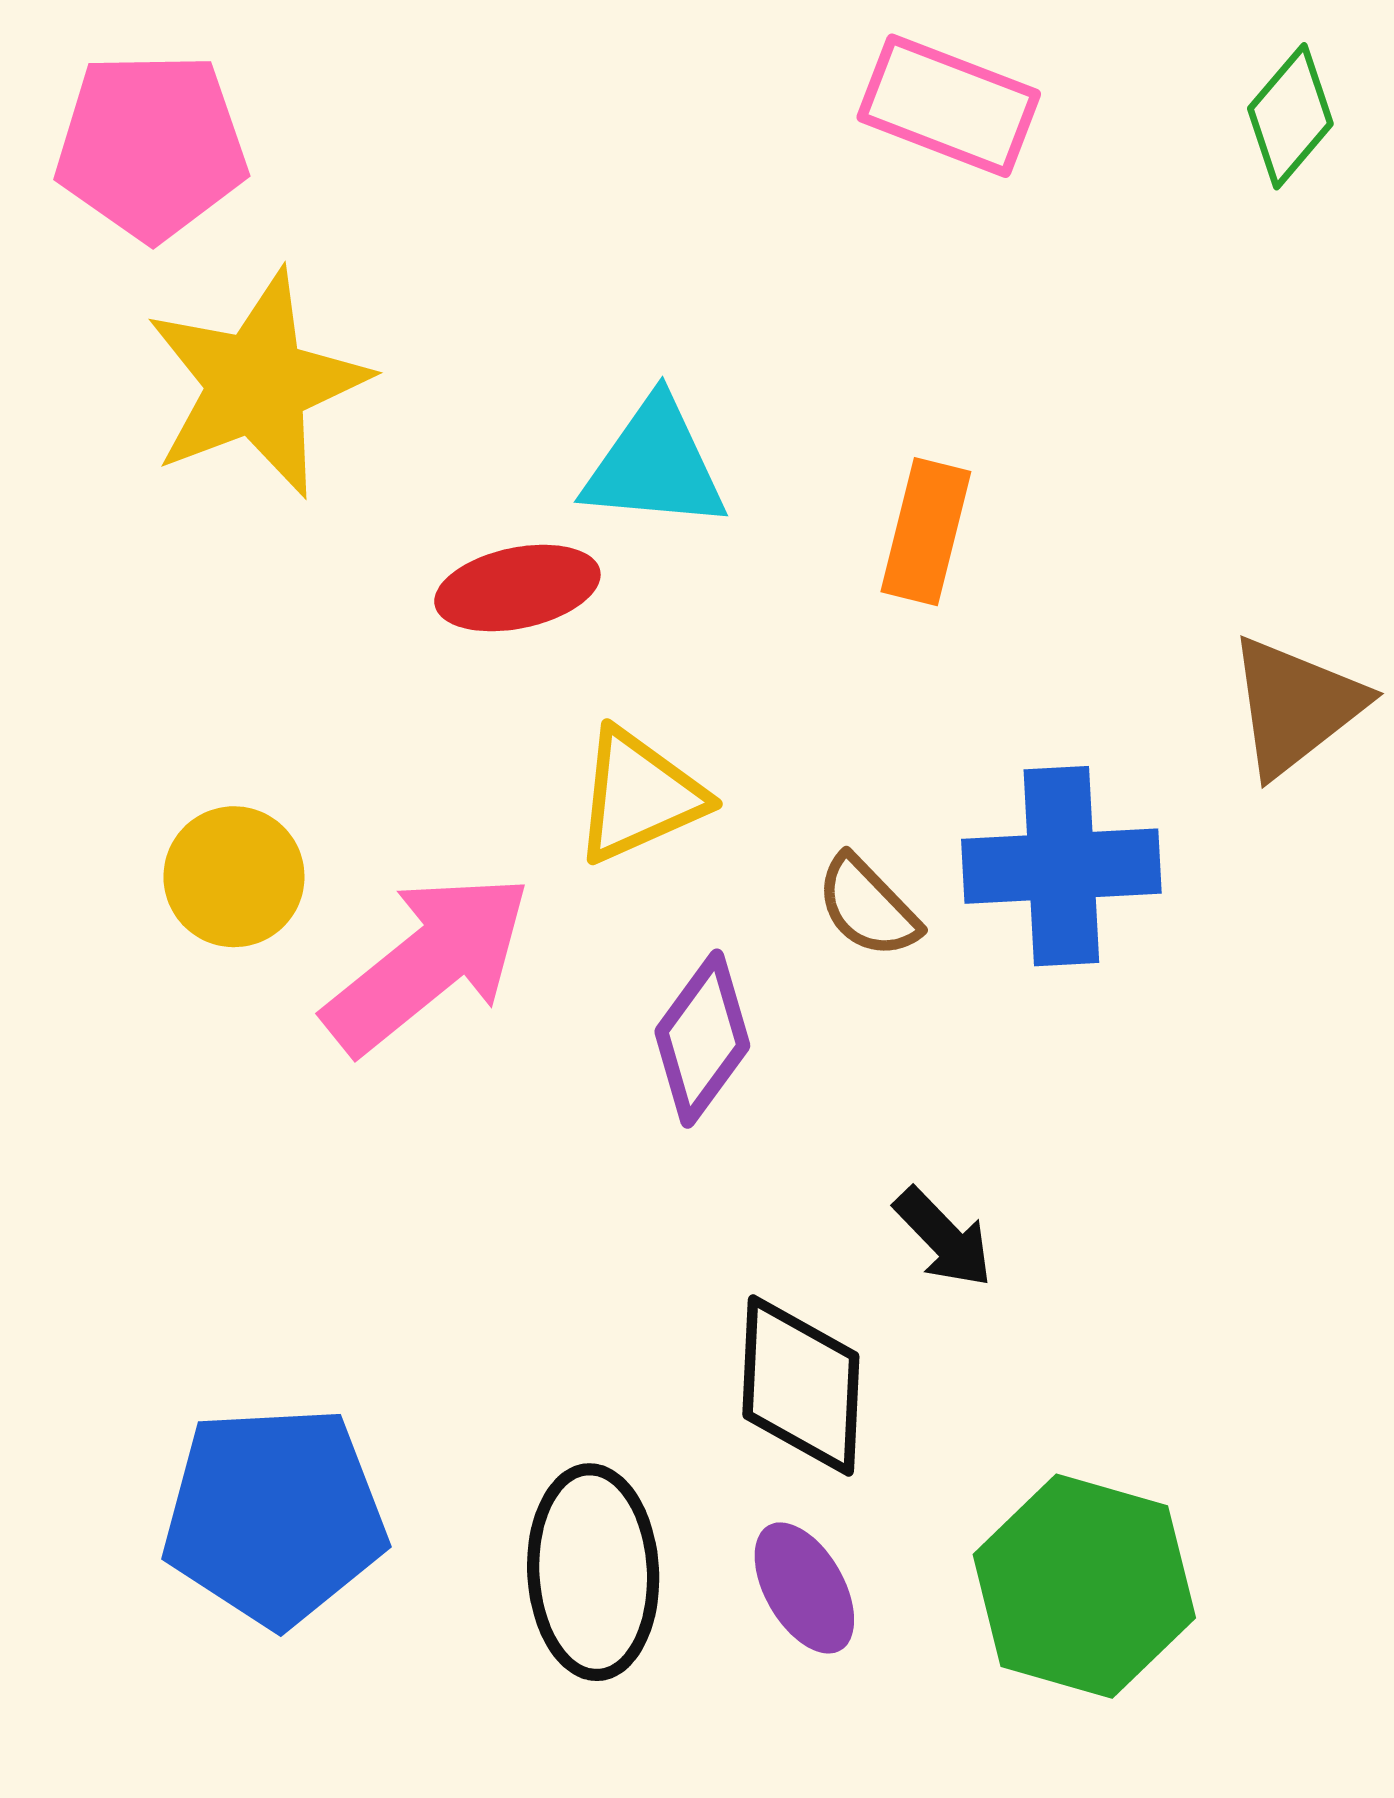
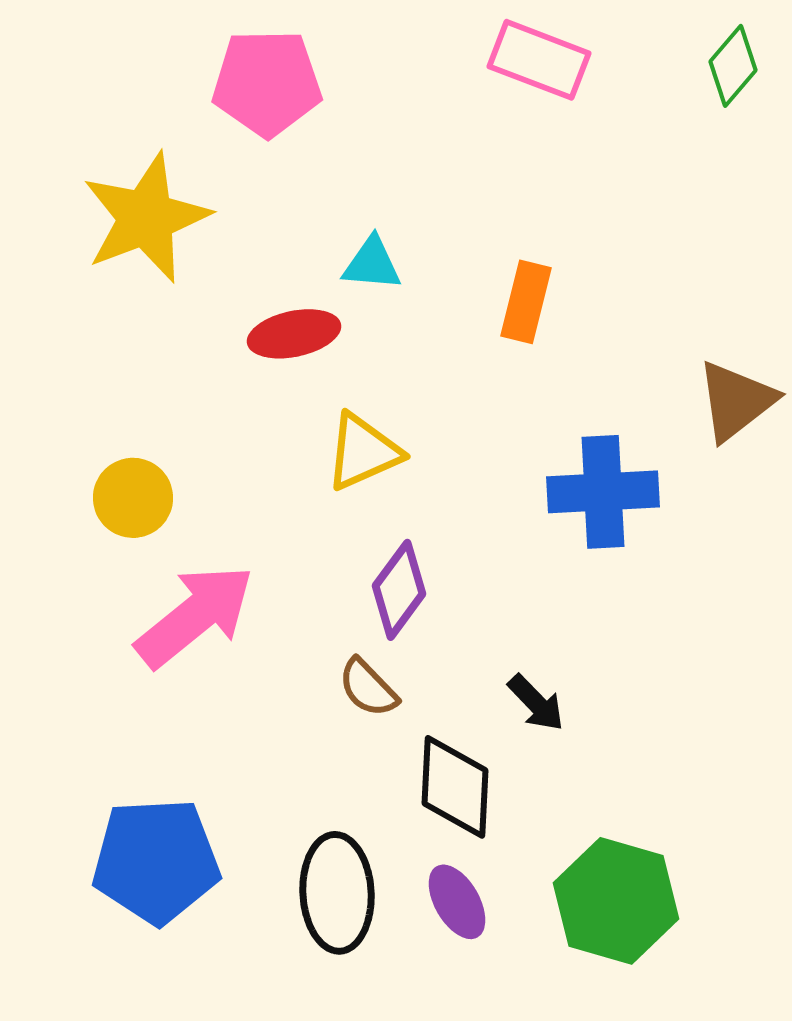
pink pentagon: (151, 146) -> (267, 83), moved
cyan triangle: (655, 465) -> (372, 264), size x0.7
brown semicircle: (868, 907) -> (368, 688), moved
pink arrow: (428, 963) -> (195, 616), moved

